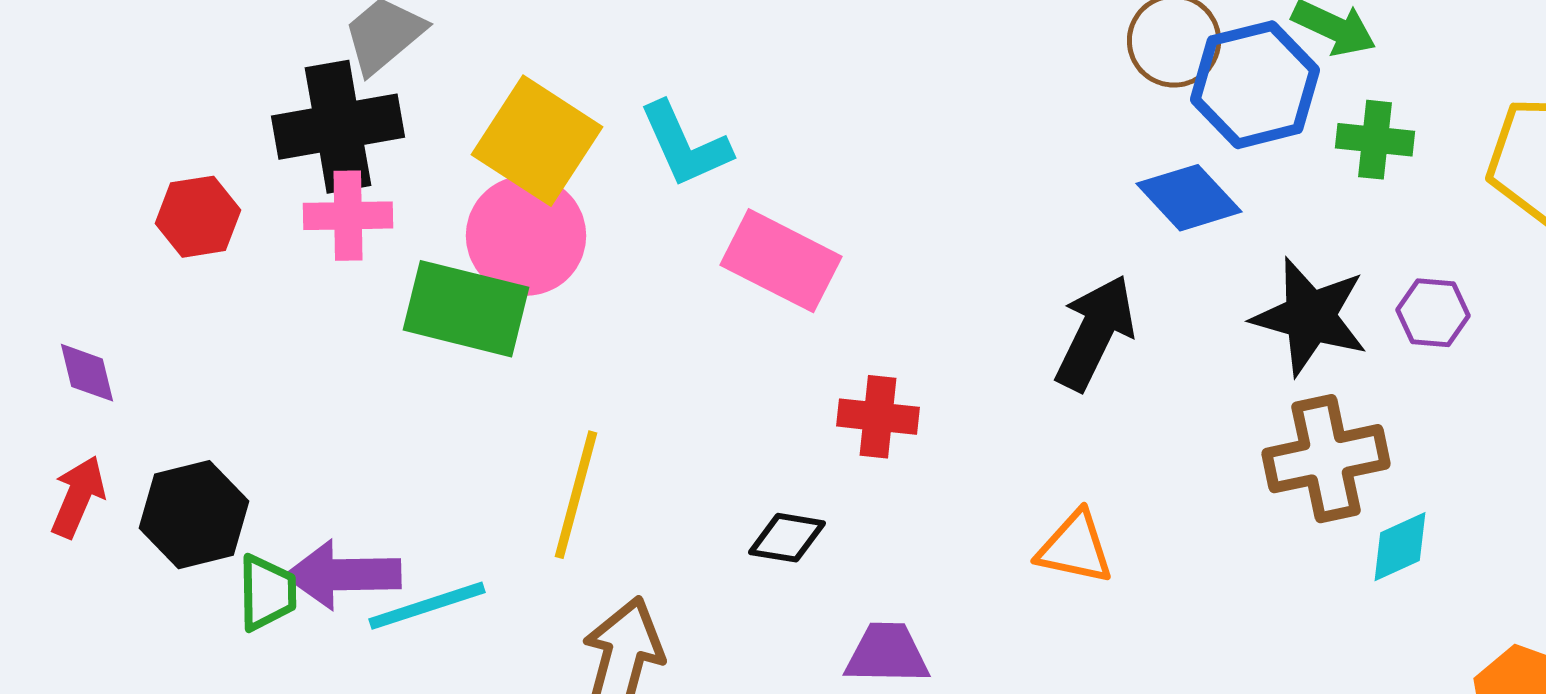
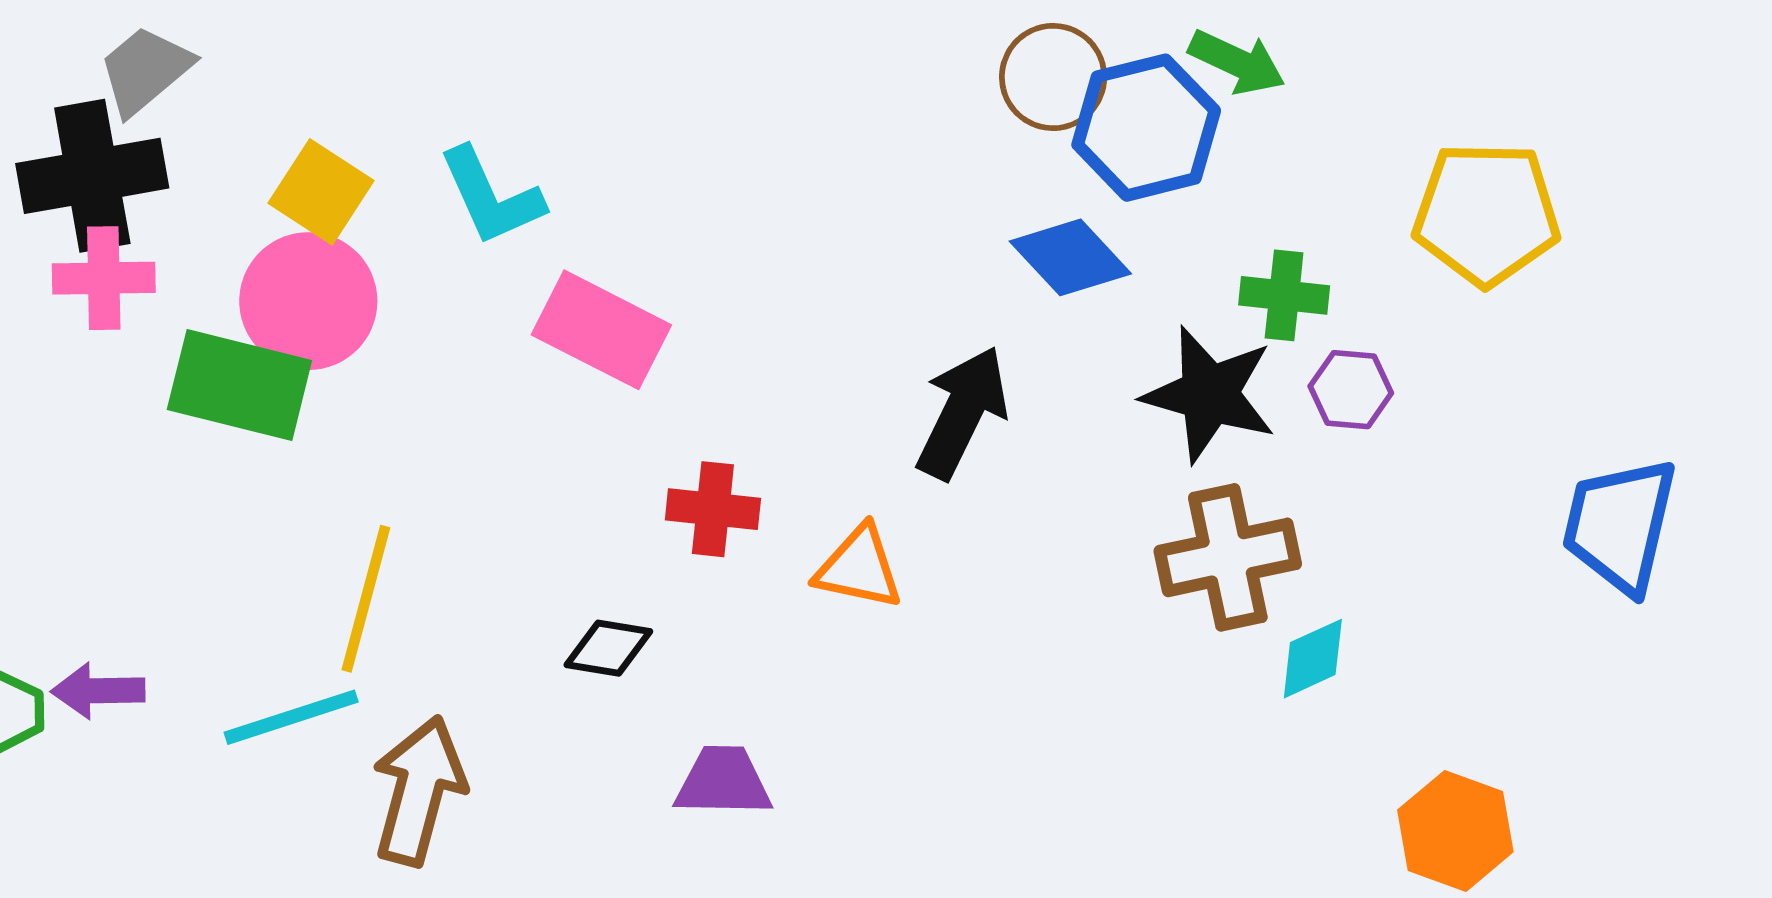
green cross: (1375, 140) -> (1284, 295), moved
yellow square: (537, 141) -> (321, 192), size x0.7
orange triangle: (1075, 548) -> (859, 568), moved
purple arrow: (343, 575) -> (98, 691), size x0.7
cyan line: (427, 606) -> (291, 717), moved

